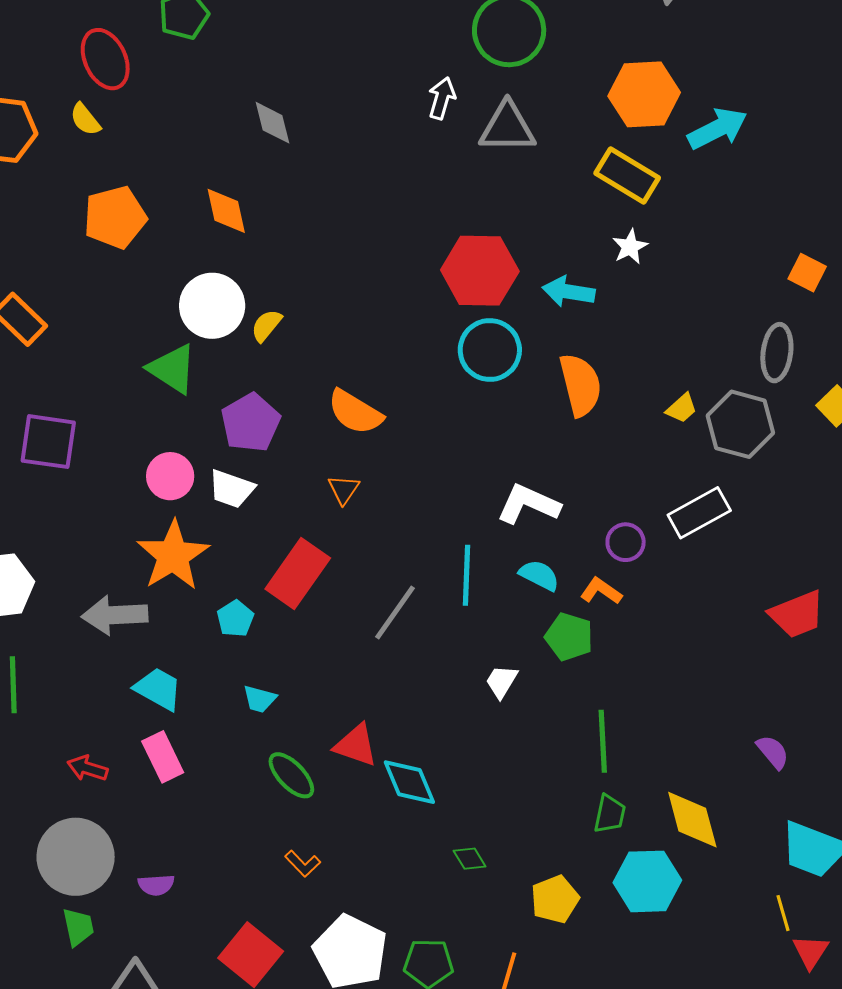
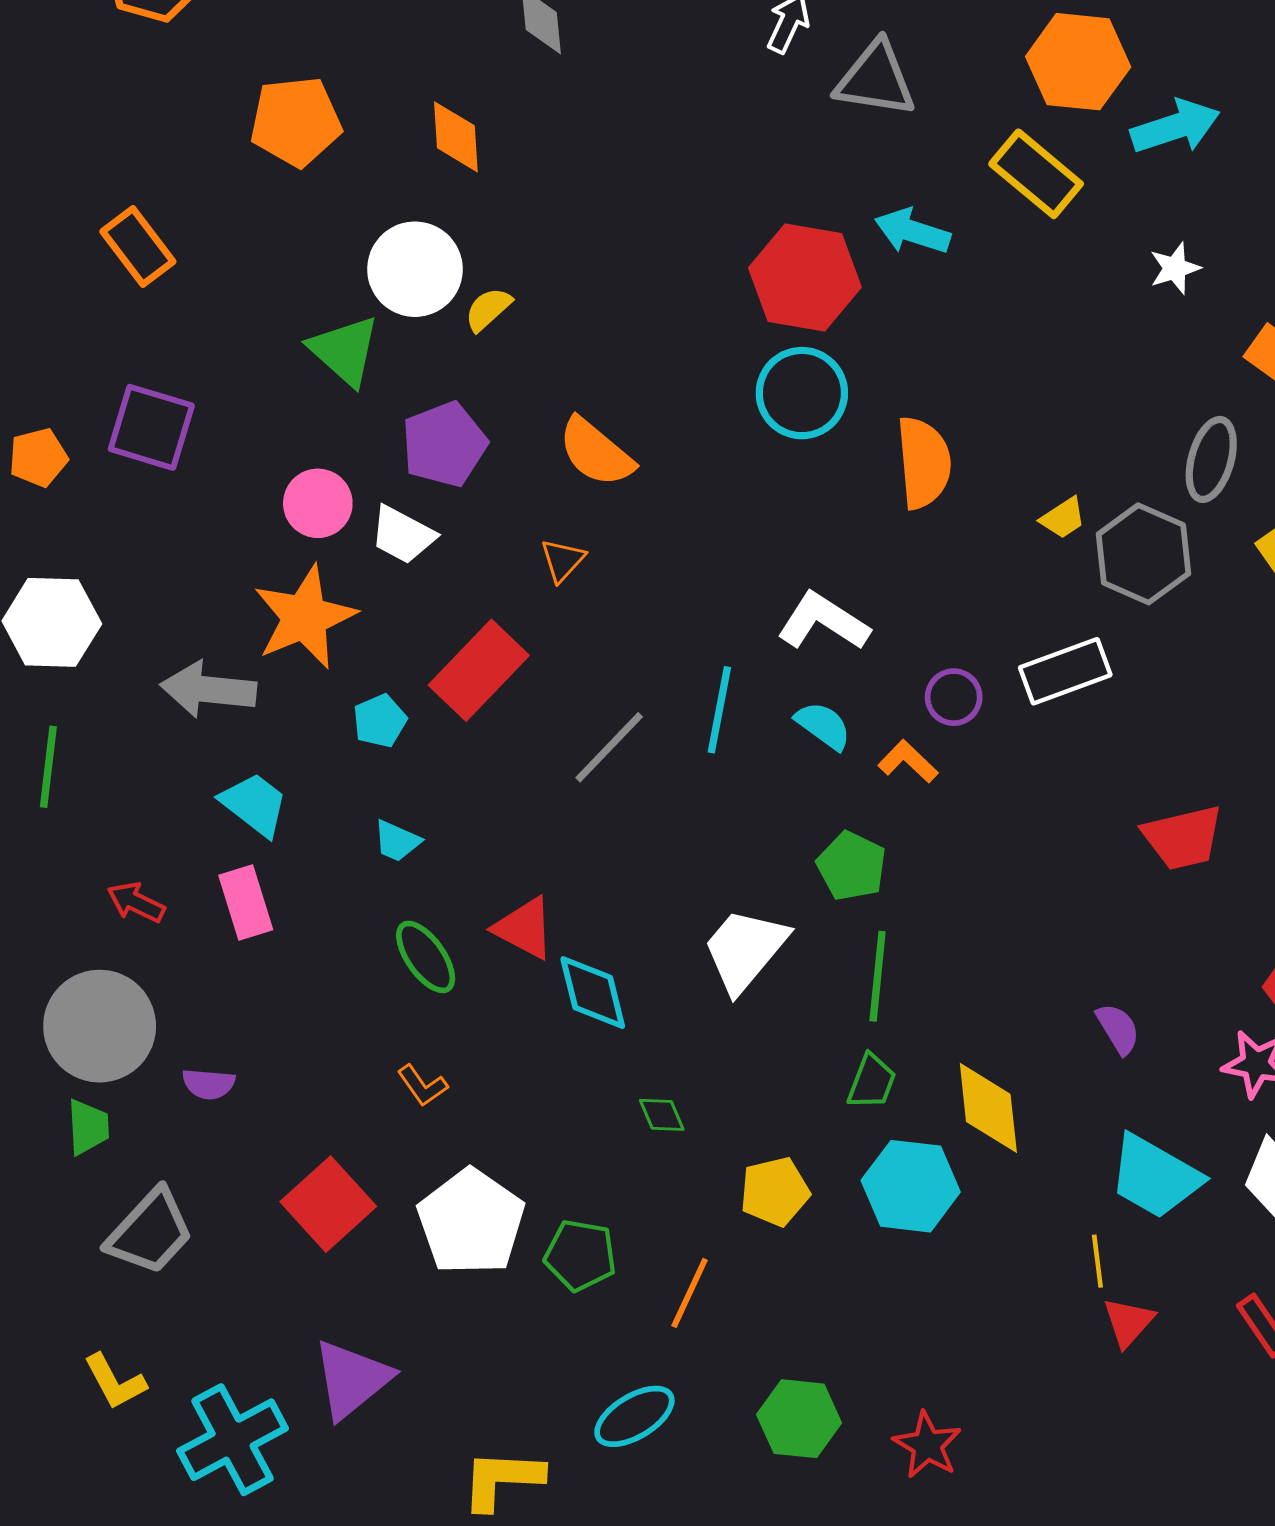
white star: (630, 247) -> (1175, 268), moved
cyan arrow: (569, 292) -> (912, 231), moved
green pentagon: (569, 637) -> (852, 866), moved
white trapezoid: (502, 682) -> (745, 950), moved, size x1.8

